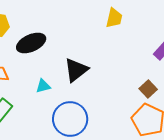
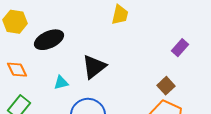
yellow trapezoid: (114, 18) -> (120, 15), moved

